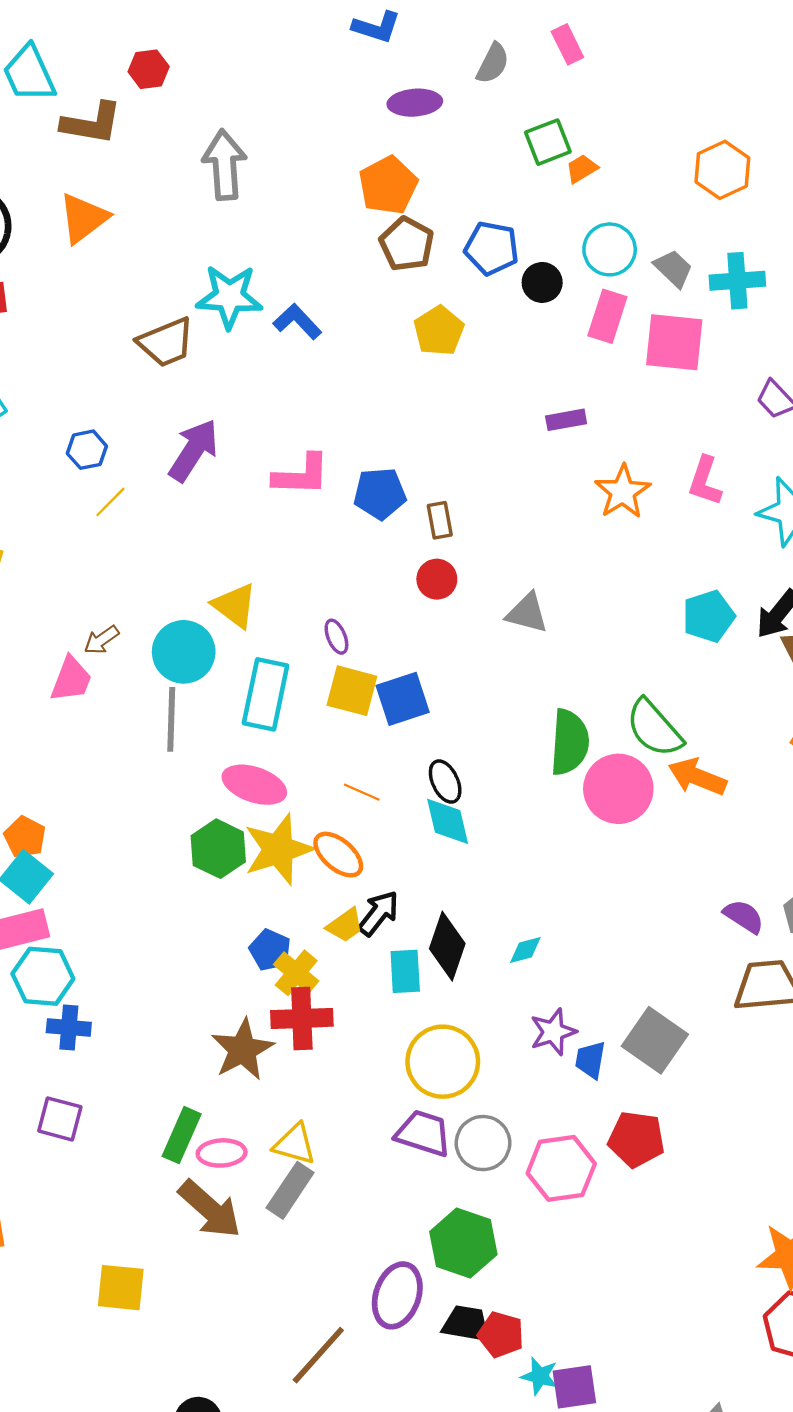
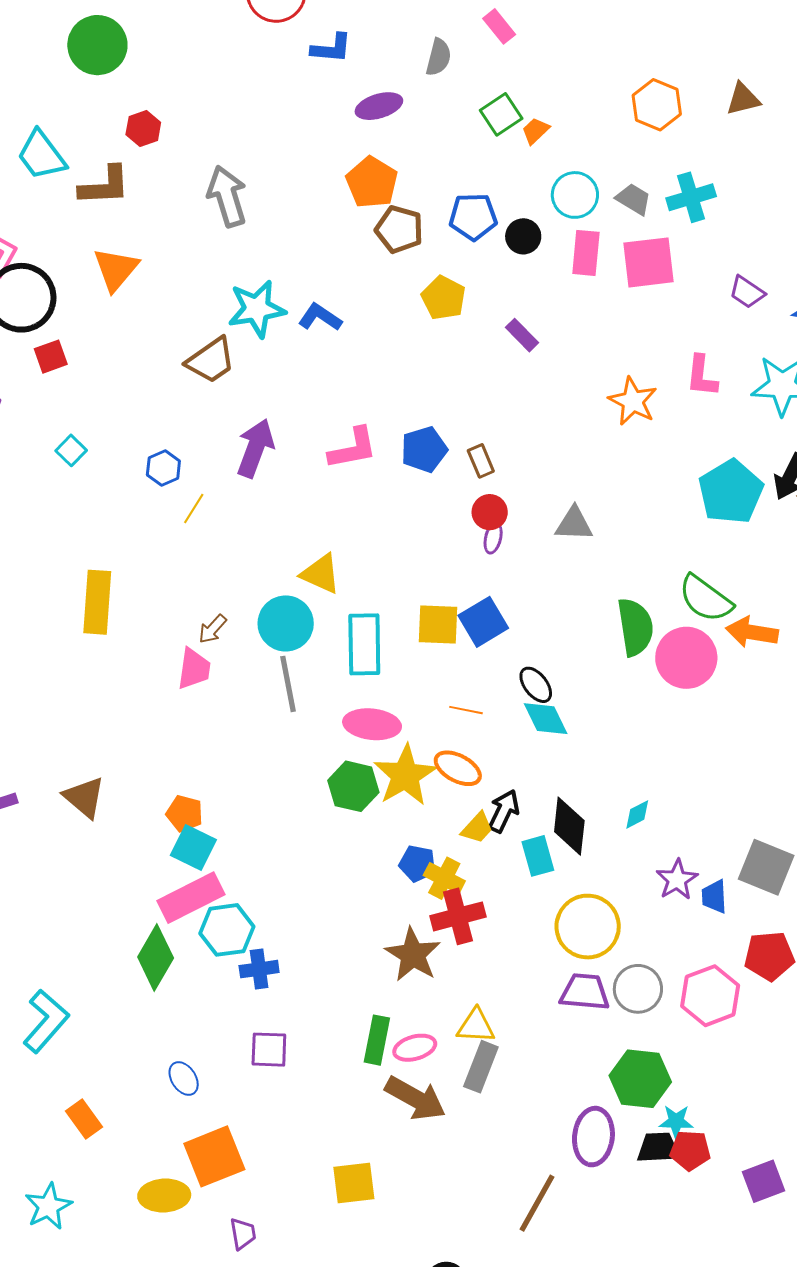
purple rectangle: (566, 420) -> (522, 335), moved, turned 68
cyan pentagon: (708, 616) -> (731, 492), size x1.4
purple ellipse: (336, 637) -> (493, 538), moved, turned 48
cyan star: (540, 1376) -> (676, 1121), moved

